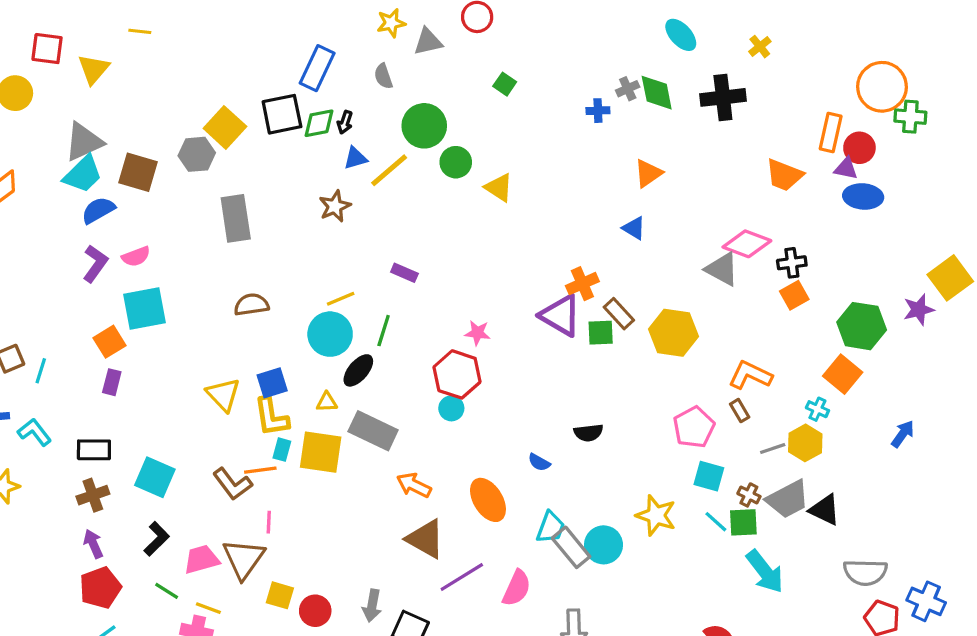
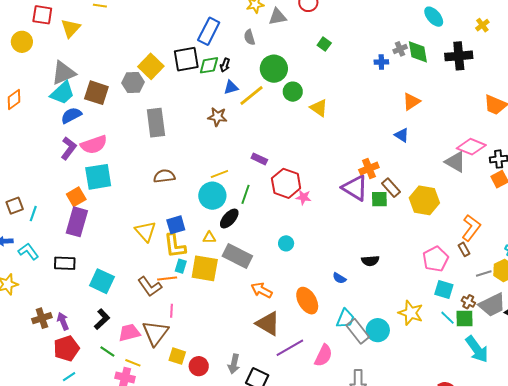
brown star: (335, 206) -> (217, 117), turned 30
pink semicircle: (136, 256) -> (94, 145), size x1.5
red hexagon: (457, 374) -> (286, 183), moved
orange L-shape: (750, 375) -> (471, 228), turned 100
purple rectangle: (112, 382) -> (77, 222), size x1.8
brown cross: (93, 495) -> (42, 318), moved

